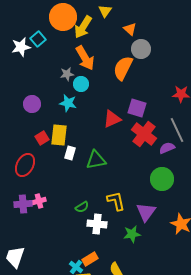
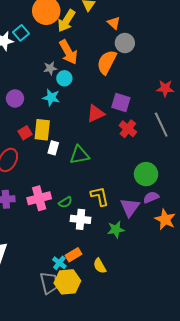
red cross: (144, 134) -> (128, 129), size x0.7
purple semicircle: (167, 148) -> (151, 197), moved
pink cross: (39, 201) -> (39, 198), moved, size x1.6

